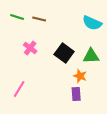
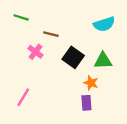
brown line: (39, 19) -> (51, 34), moved
cyan semicircle: (92, 23) -> (104, 24), turned -42

